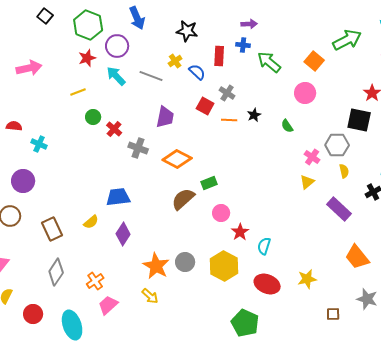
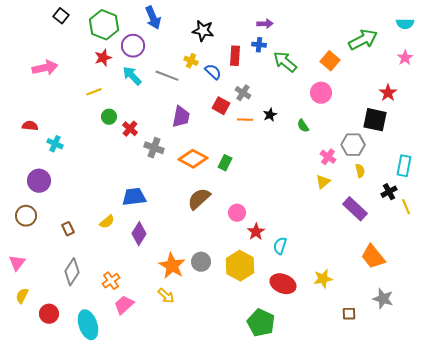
yellow cross: (175, 61) -> (191, 61), turned -32
green rectangle: (209, 183) -> (225, 163), moved, turned -42
brown rectangle: (52, 229) -> (68, 229), size x0.6

